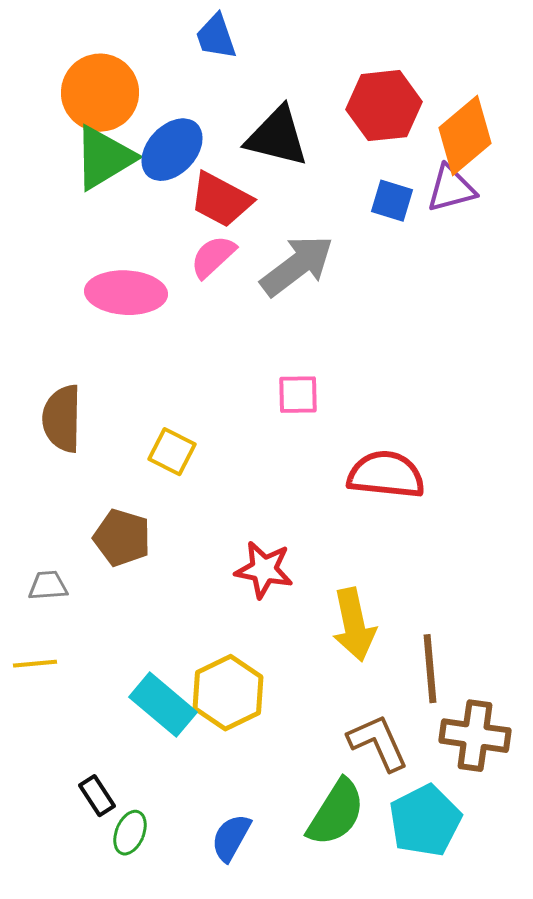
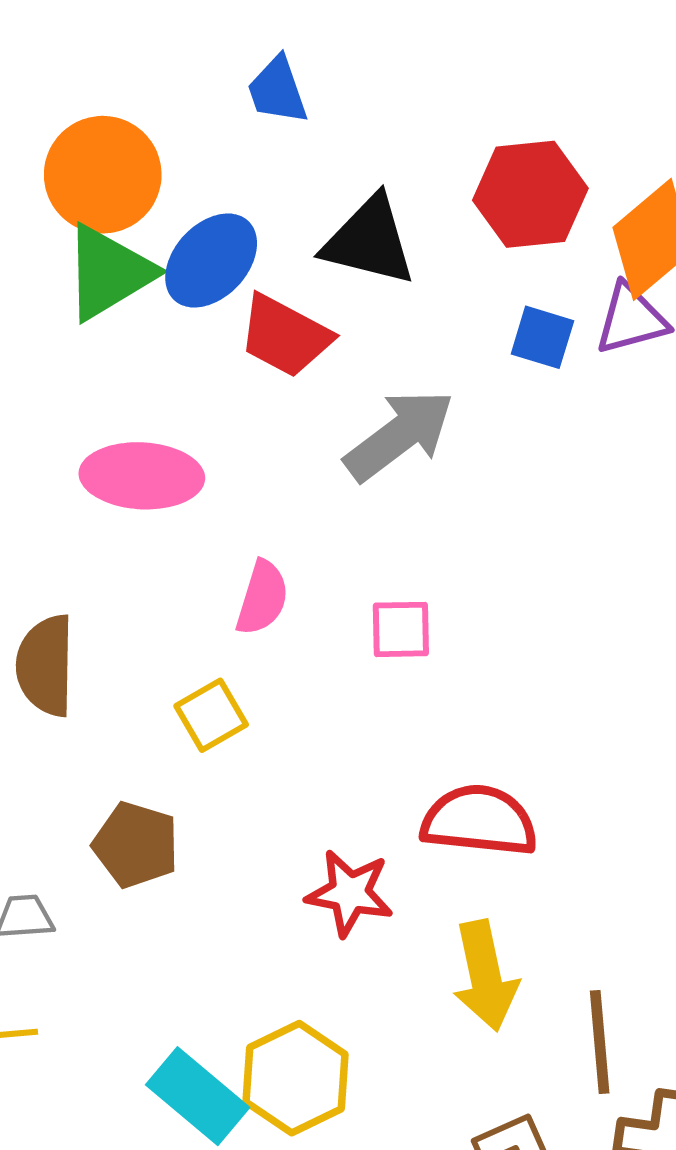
pink semicircle: (213, 257) -> (262, 598), moved, turned 150
yellow square: (172, 452) -> (211, 715), turned 33
red semicircle: (386, 475) -> (479, 821), moved

